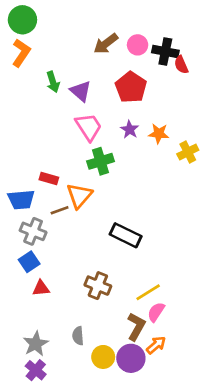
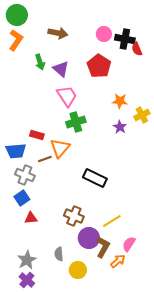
brown arrow: (106, 44) -> (58, 33), moved, turned -132
purple star: (130, 130) -> (120, 127), moved
pink semicircle: (156, 312) -> (129, 244), moved
purple circle: (131, 358) -> (89, 238), moved

